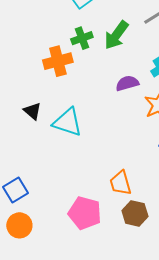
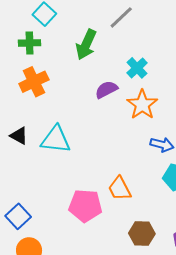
green cross: (82, 38) -> (30, 43), moved, turned 30
pink pentagon: (85, 213) -> (85, 206), moved
brown hexagon: (135, 213) -> (142, 233), moved

